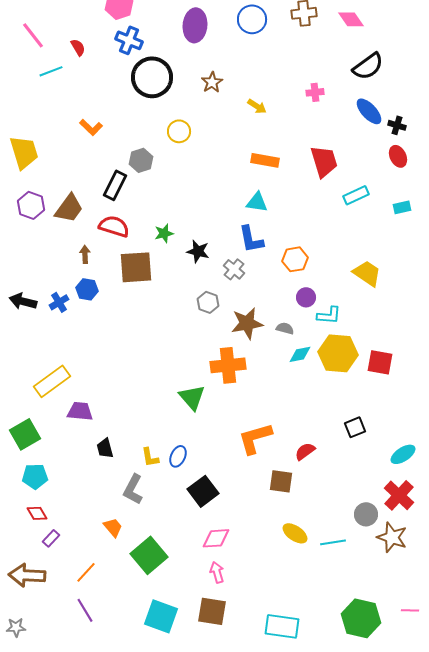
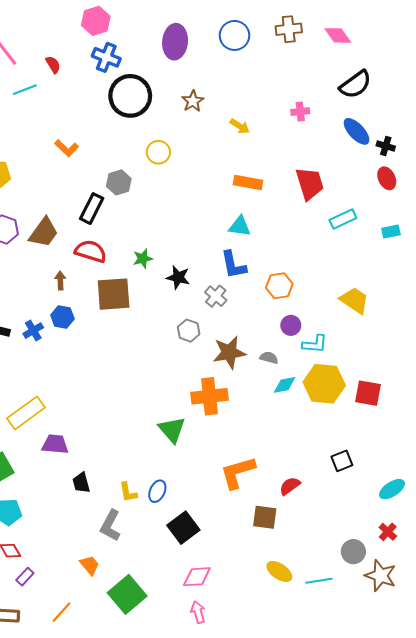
red cross: (399, 495) -> (388, 532), size x0.6

